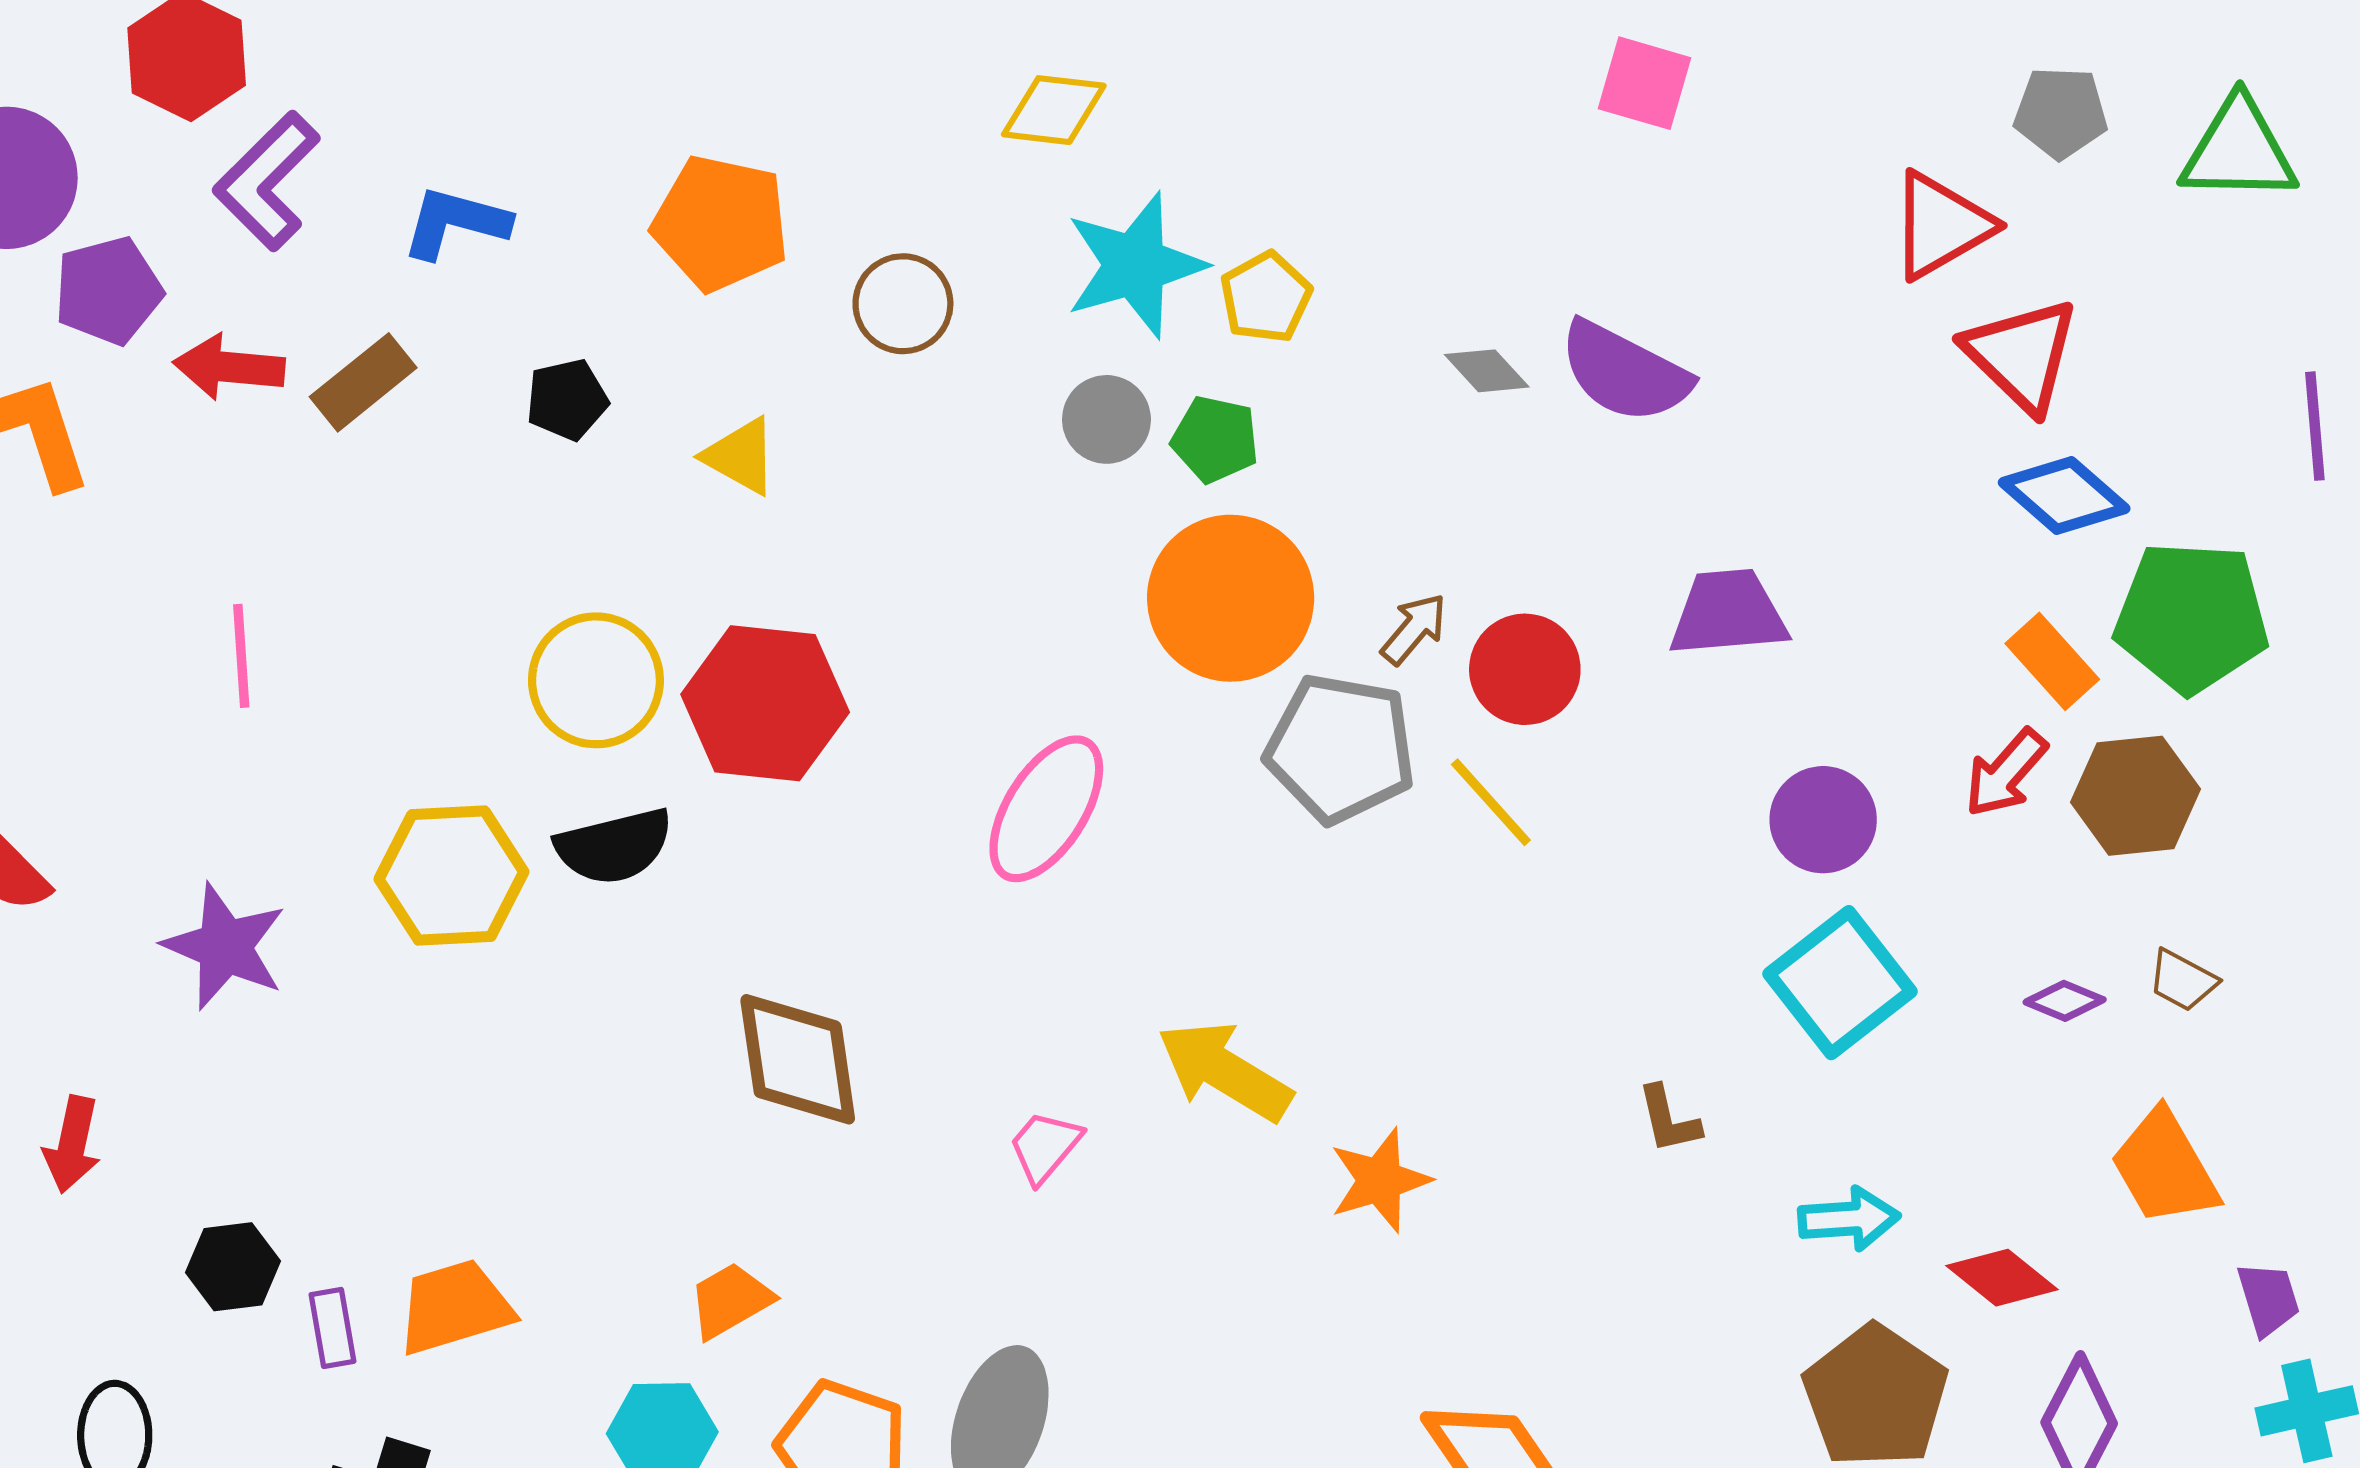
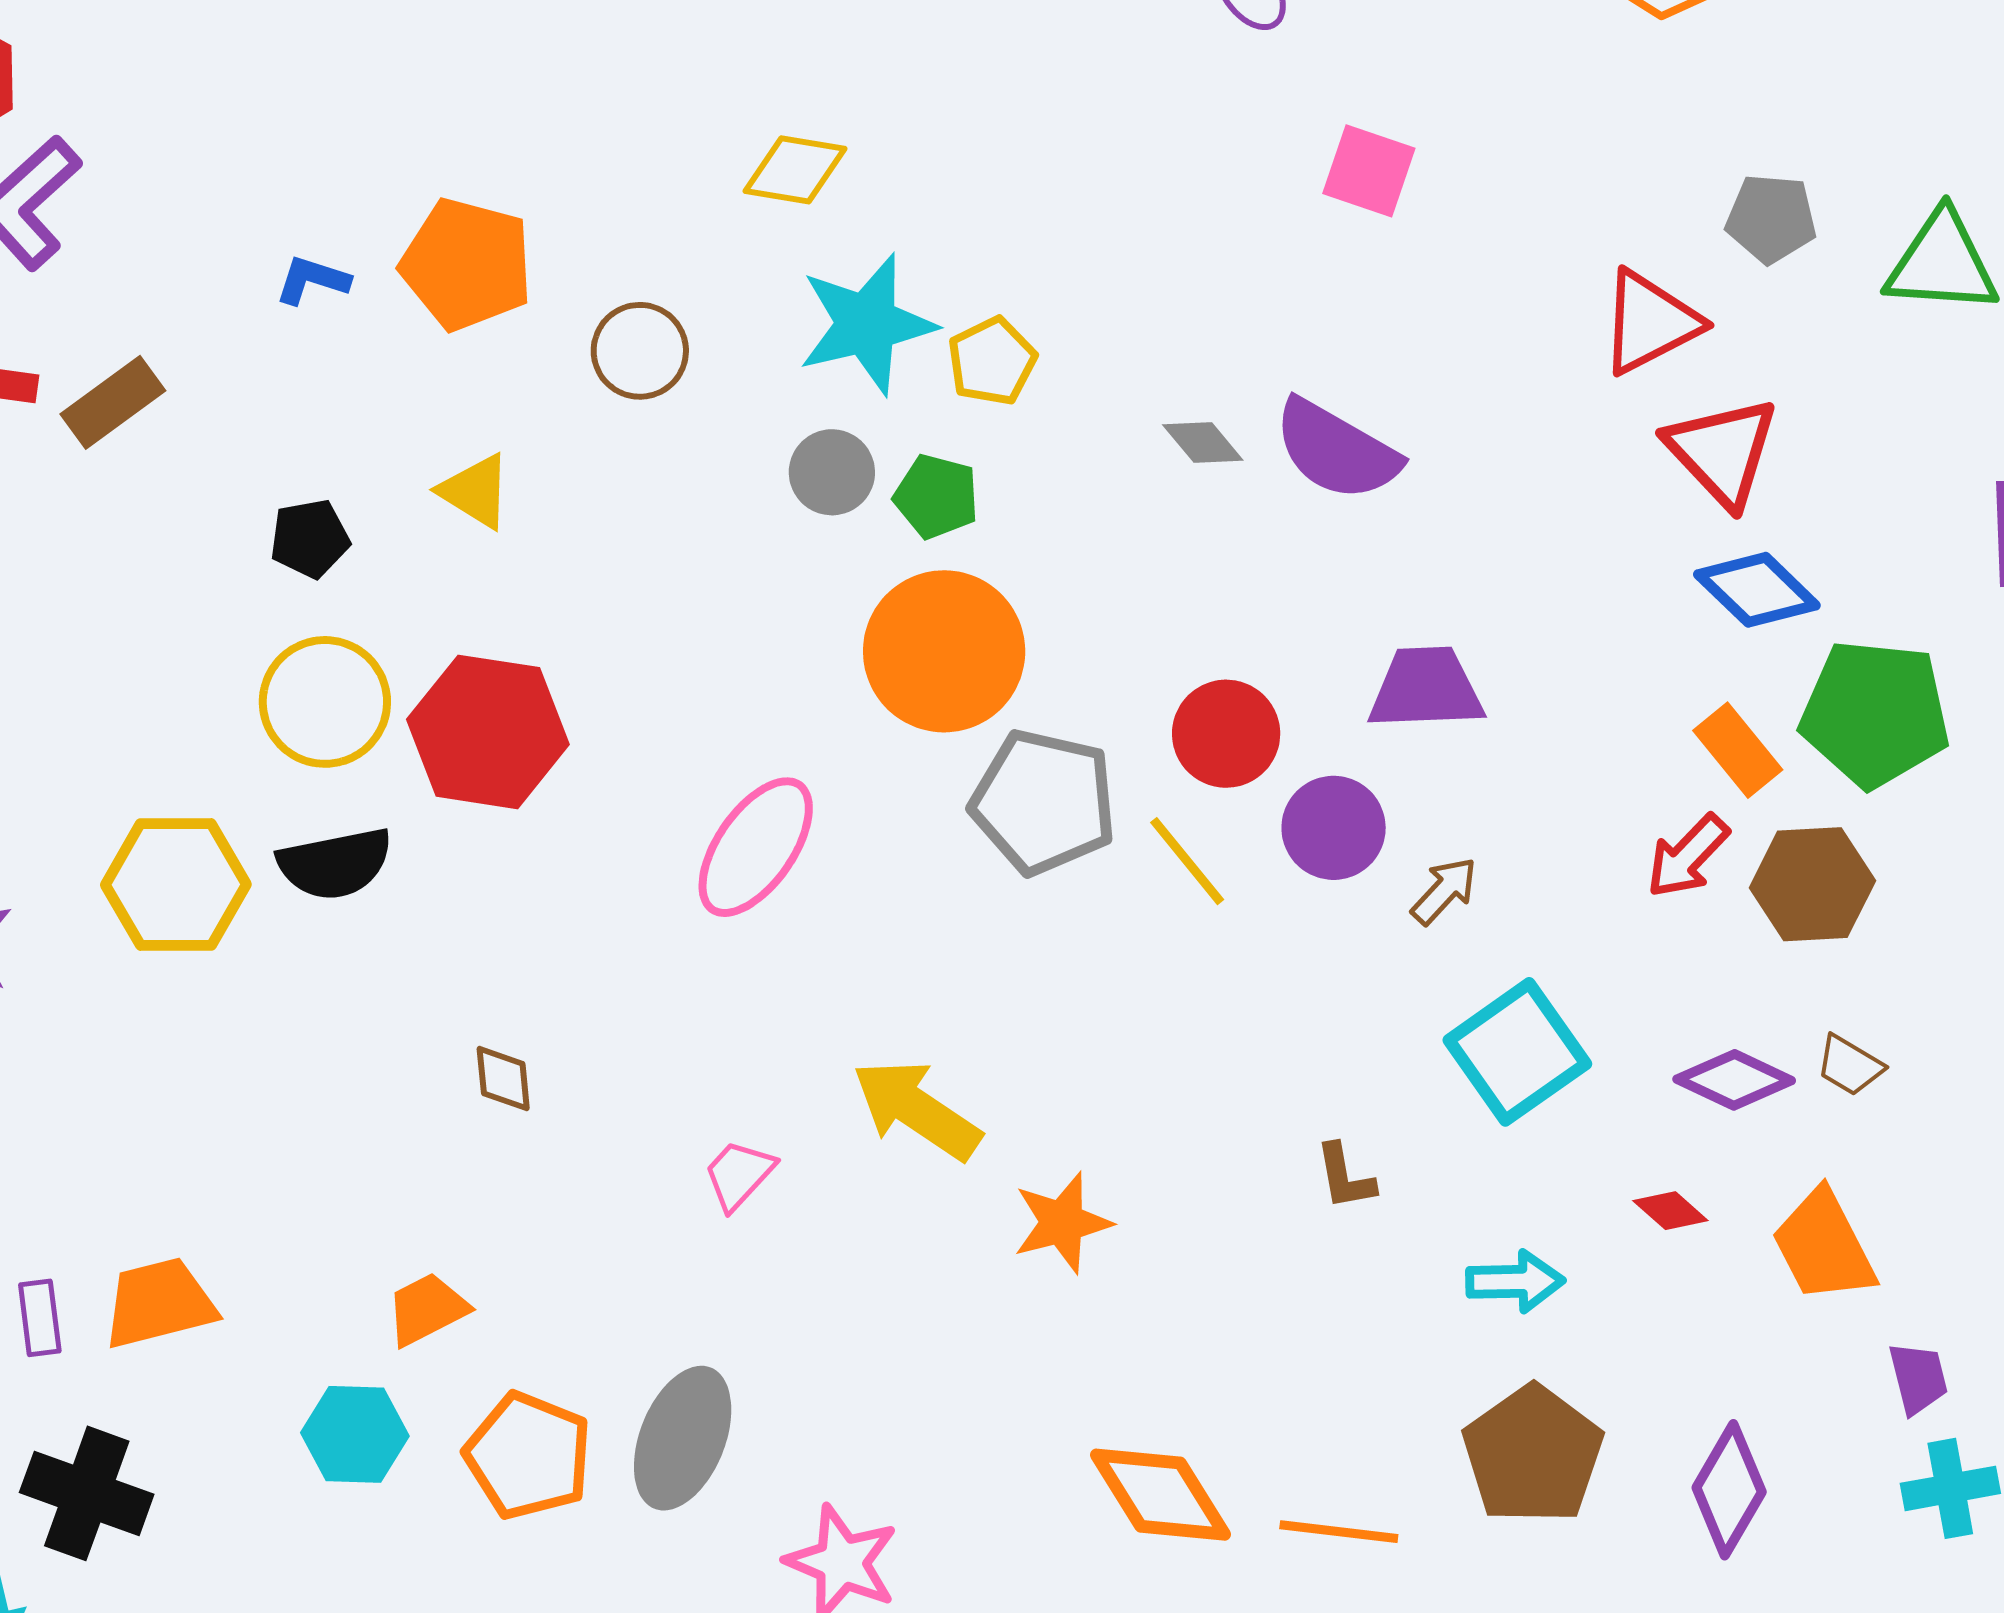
blue L-shape: (455, 223) -> (312, 280), moved, size x0.7
black pentagon: (567, 400) -> (310, 539), moved
brown arrow: (1414, 629) -> (1444, 891), moved
purple circle: (1823, 820) -> (1334, 828), moved
purple diamond: (2065, 1001) -> (1734, 1080), size x1.5
brown diamond: (798, 1059) -> (503, 1079), size x0.5
red diamond: (2002, 1278) -> (1670, 1211), moved, size x0.7

